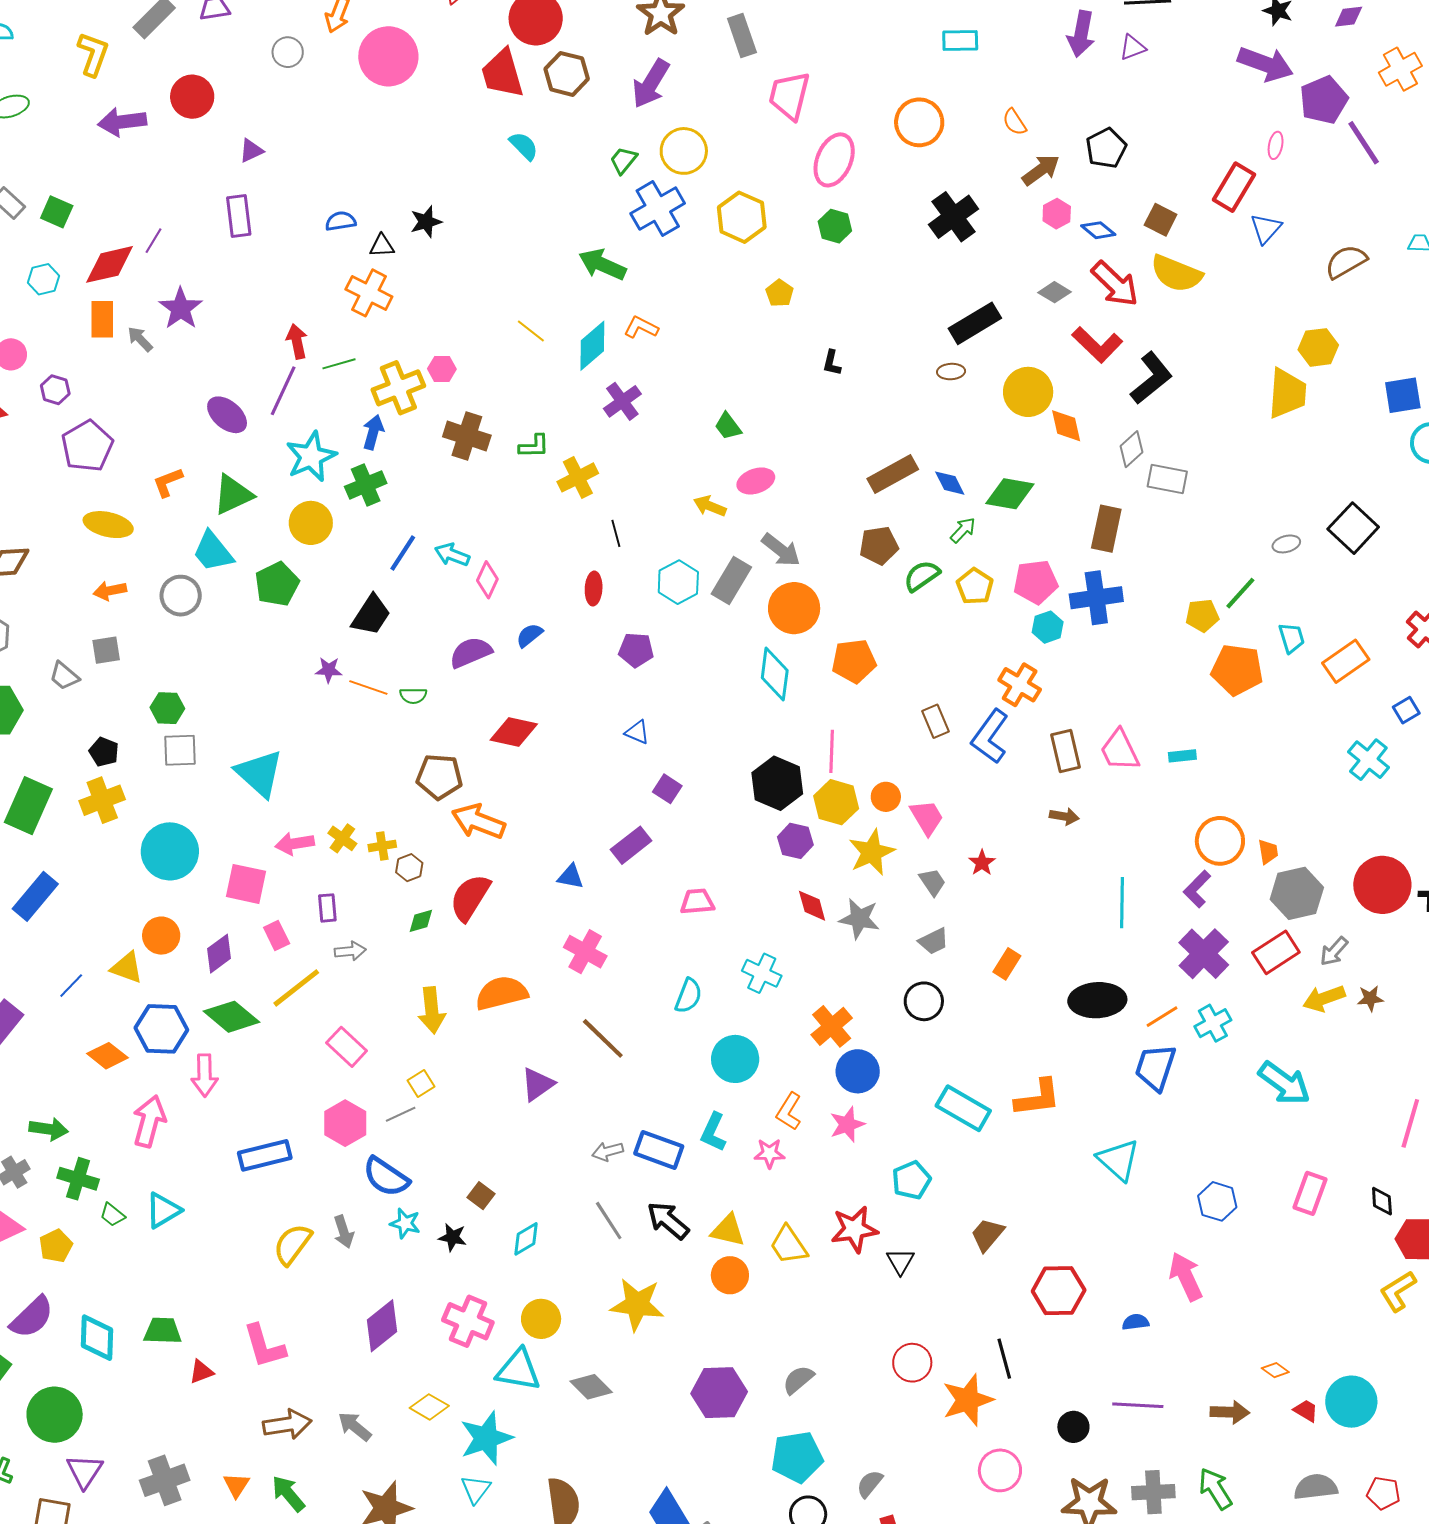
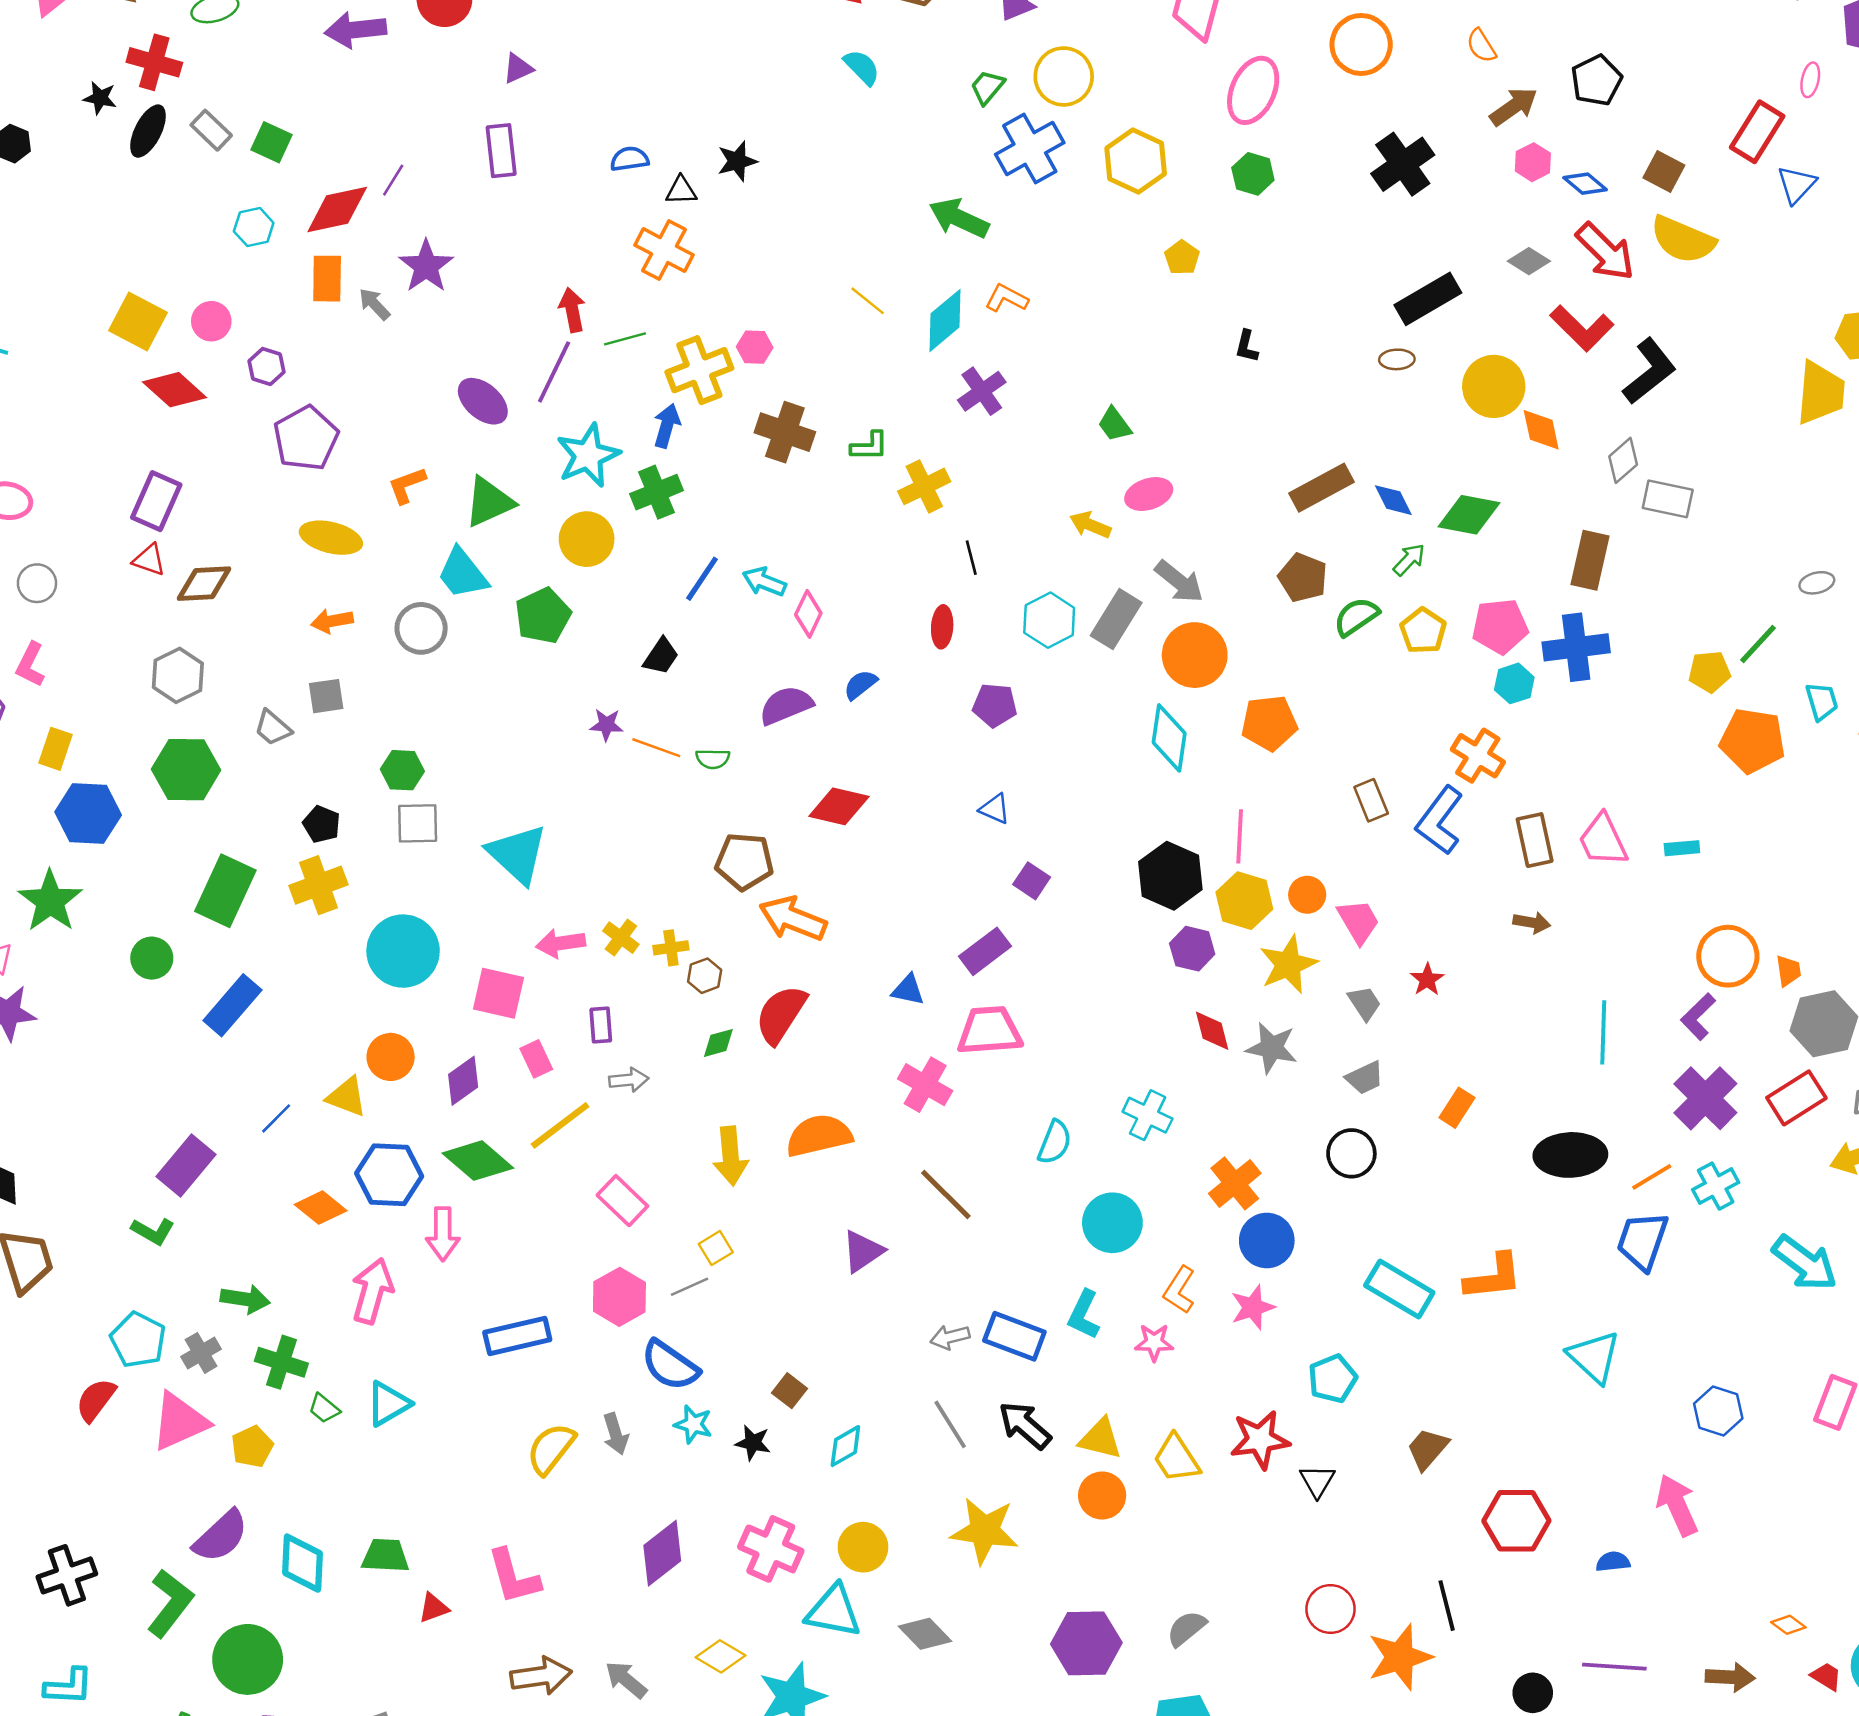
brown pentagon: (879, 545) -> (1303, 578), turned 30
black trapezoid: (371, 615) -> (661, 656), size x0.7
pink trapezoid: (697, 902) -> (990, 1031), moved, size x1.5

